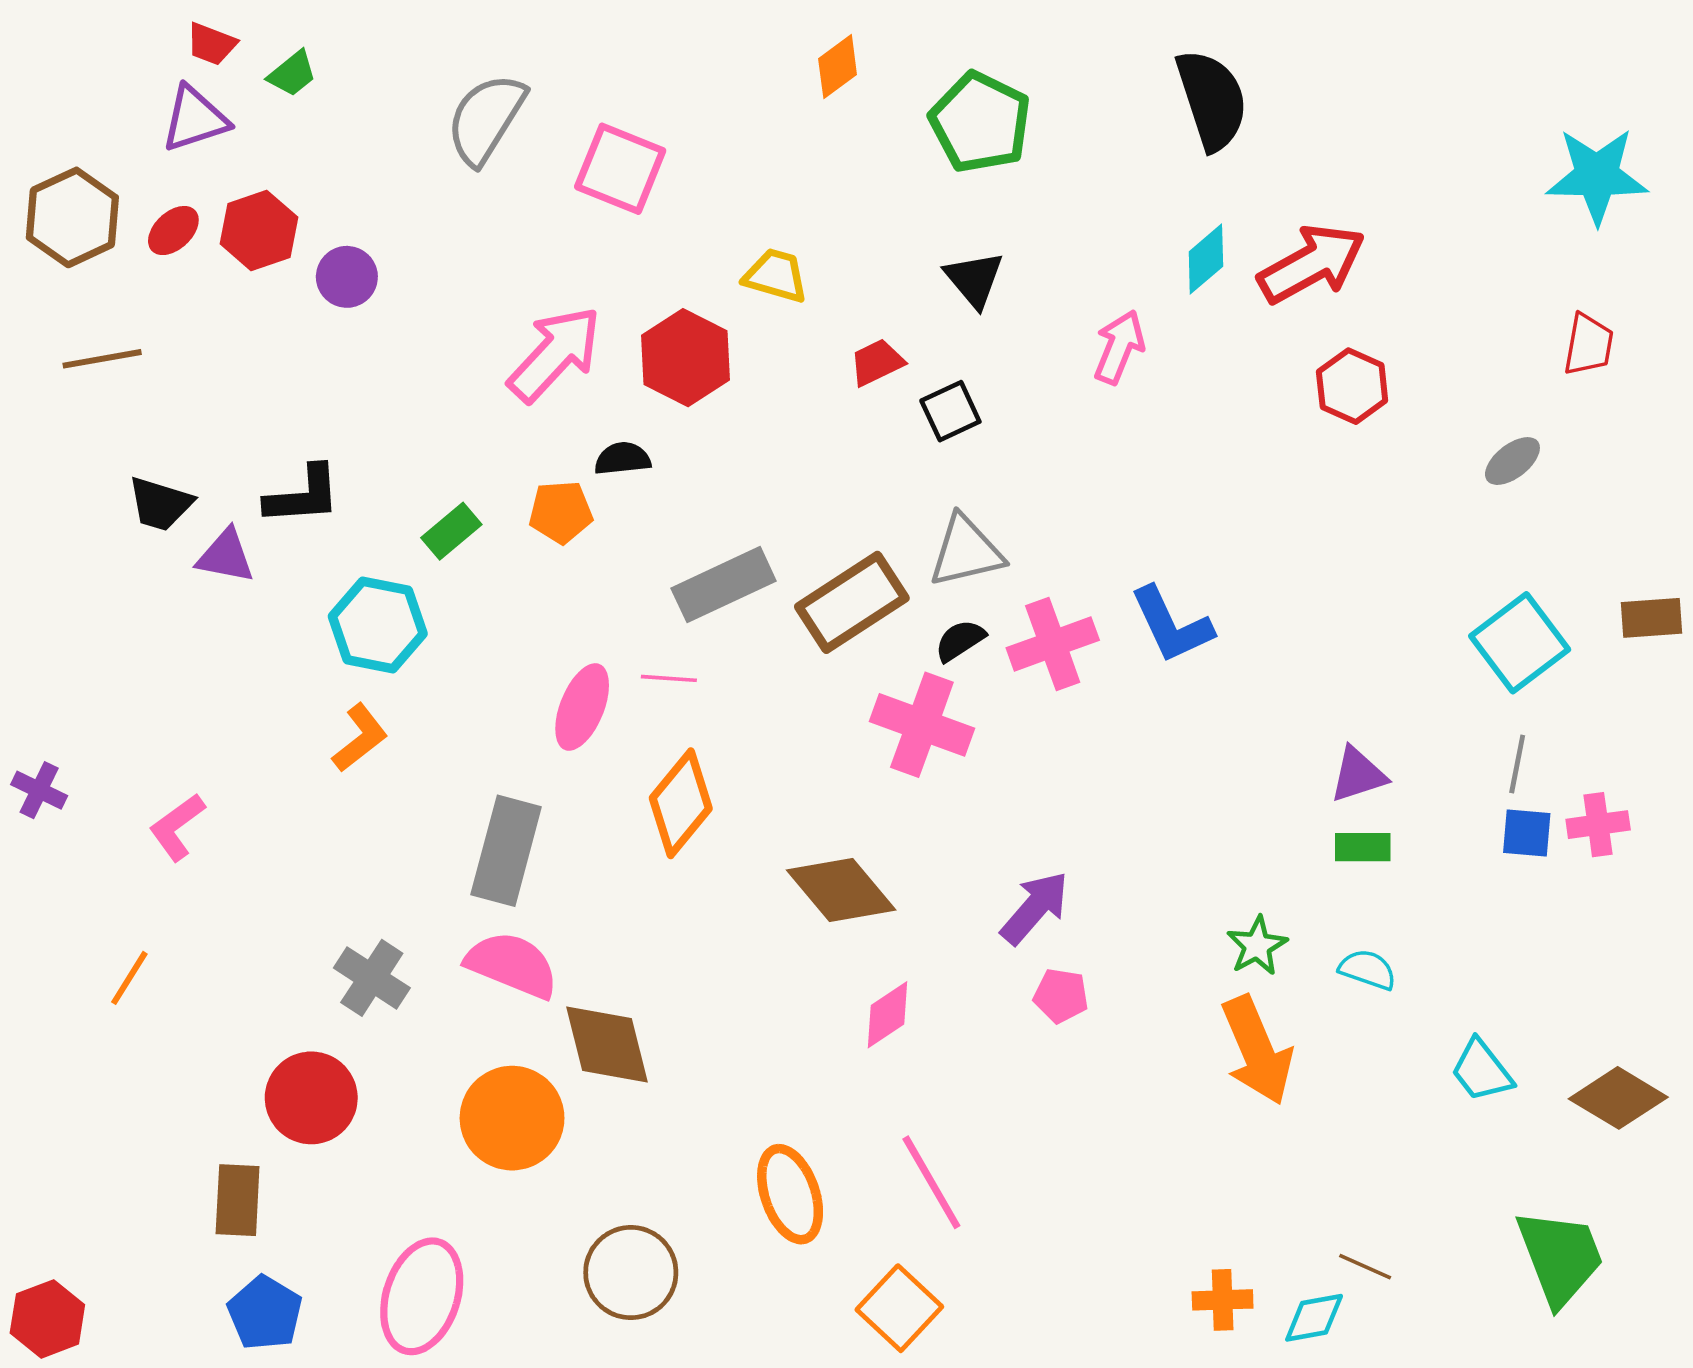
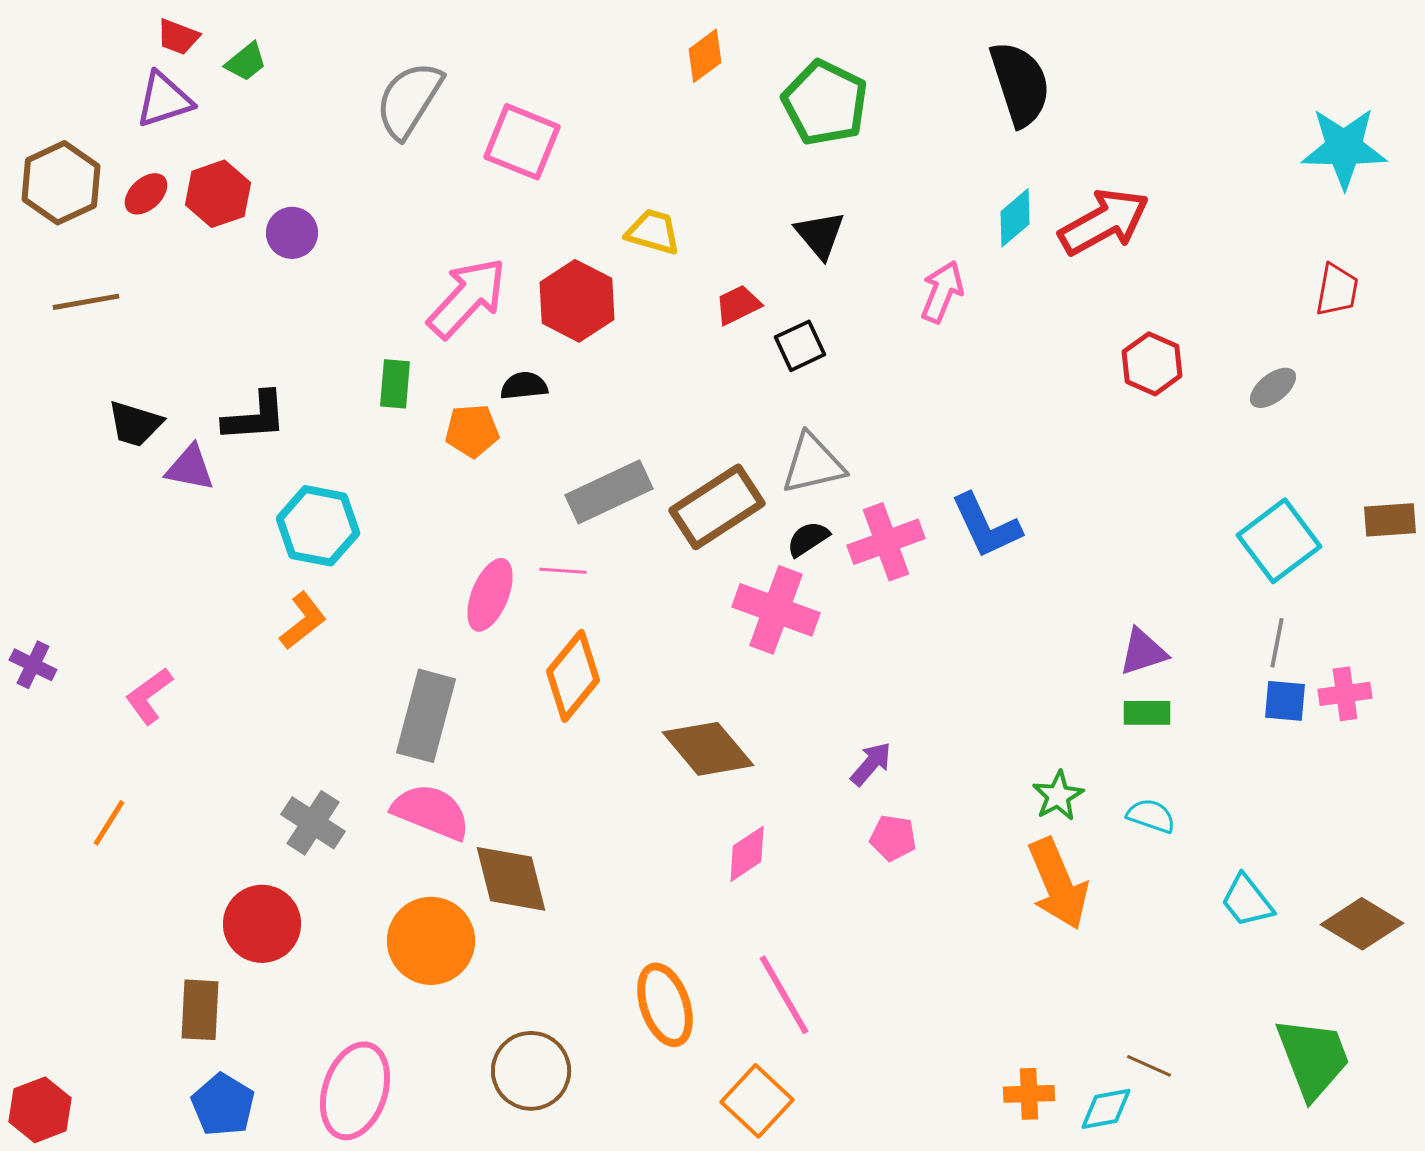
red hexagon: (1352, 386) -> (1152, 364), moved
green rectangle: (451, 531) -> (395, 384), moved, turned -45
purple arrow: (1035, 908) -> (871, 764), size x0.7

